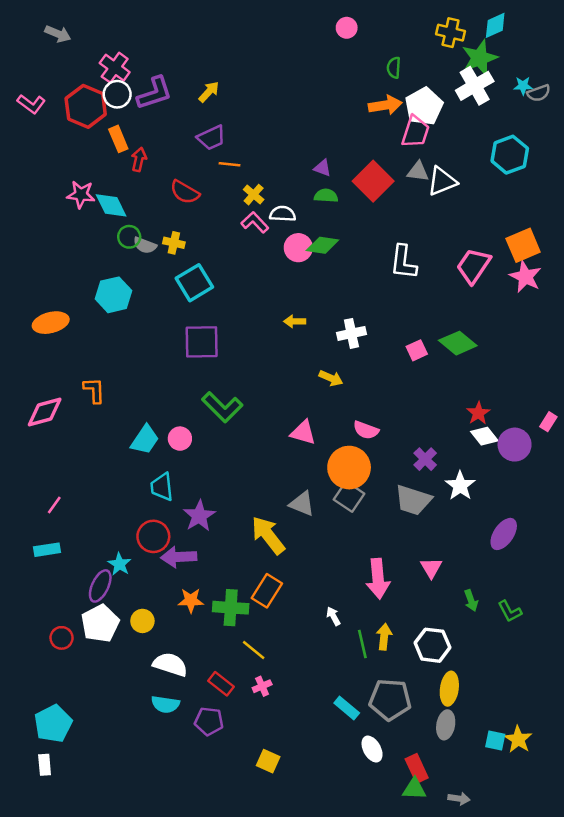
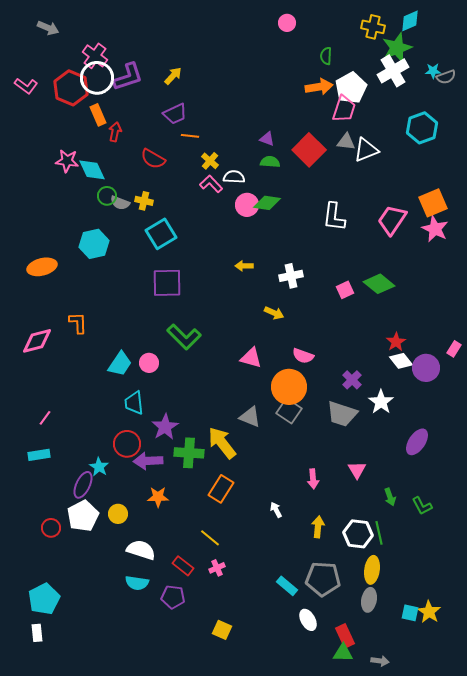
white circle: (117, 94) -> (97, 78), size x1.4
pink arrow: (378, 579) -> (313, 479), size x0.6
green cross: (231, 608) -> (189, 453), moved
green line: (362, 644) -> (379, 533), moved

